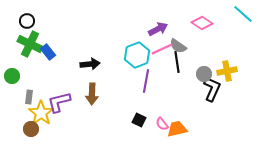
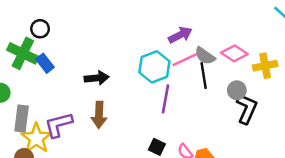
black circle: (27, 21) -> (40, 29), moved
pink diamond: (202, 23) -> (234, 53), moved
yellow cross: (227, 71) -> (265, 66), moved
gray rectangle: (29, 97) -> (22, 119), size x1.5

